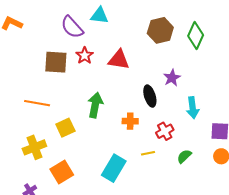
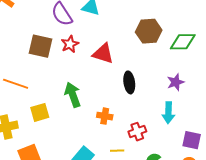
green diamond: (196, 35) -> (183, 42), turned 56
purple star: (172, 78) -> (176, 82), moved
black ellipse: (150, 96) -> (129, 82), moved
green arrow: (95, 105) -> (73, 95), turned -40

